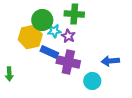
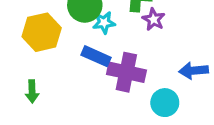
purple star: (68, 36) -> (154, 19), moved
yellow hexagon: (30, 37) -> (42, 32), moved

